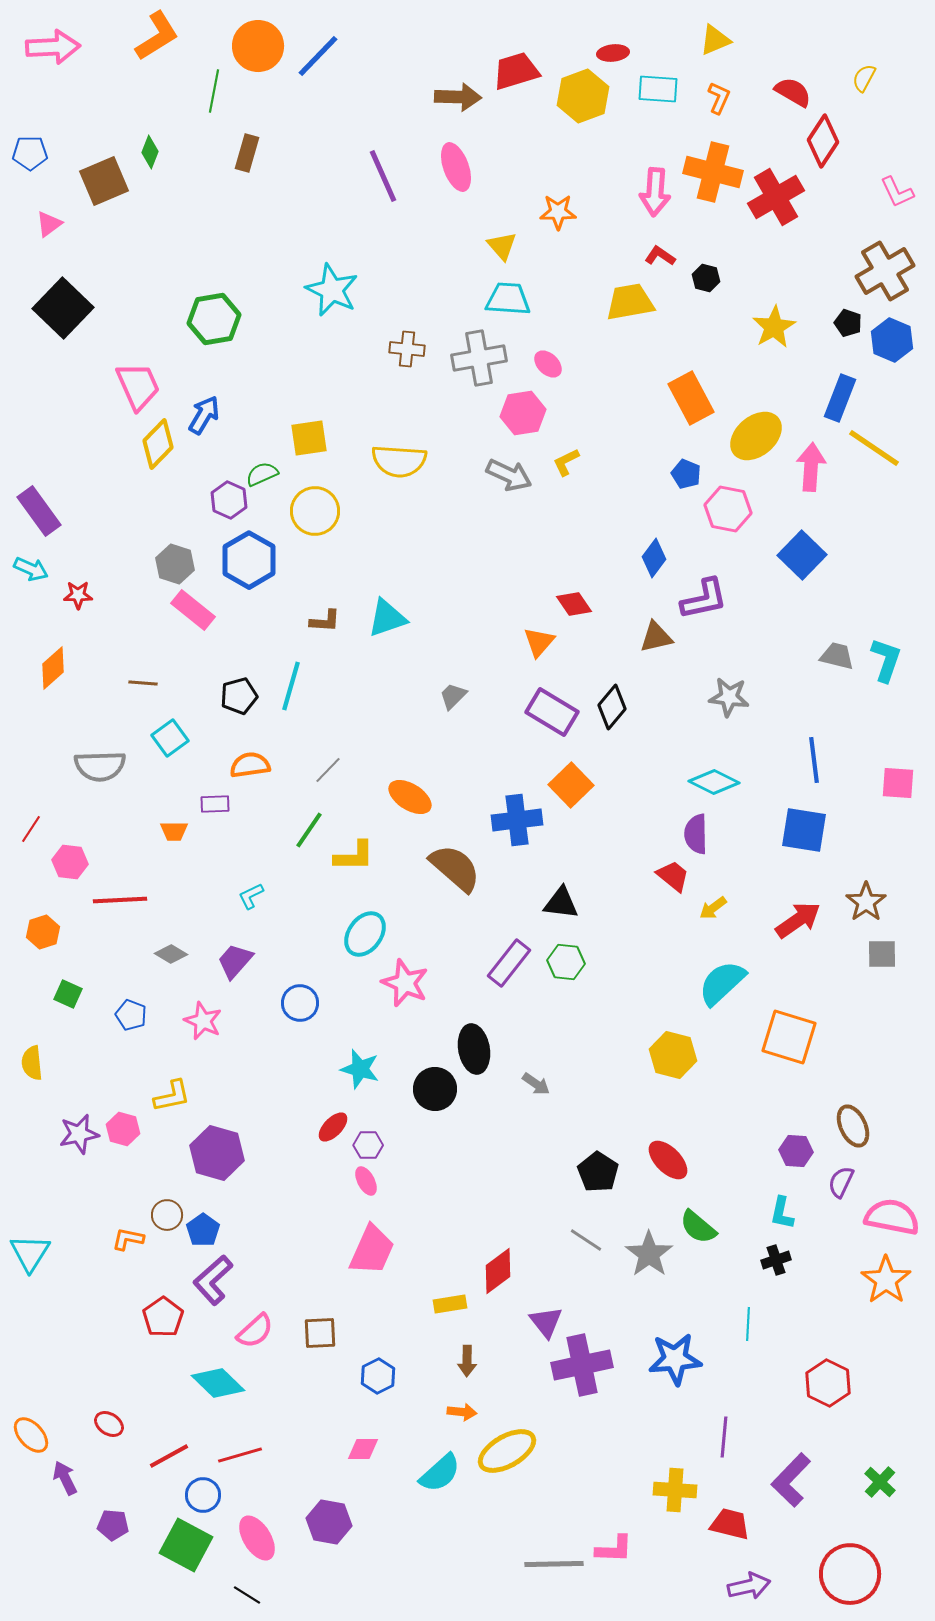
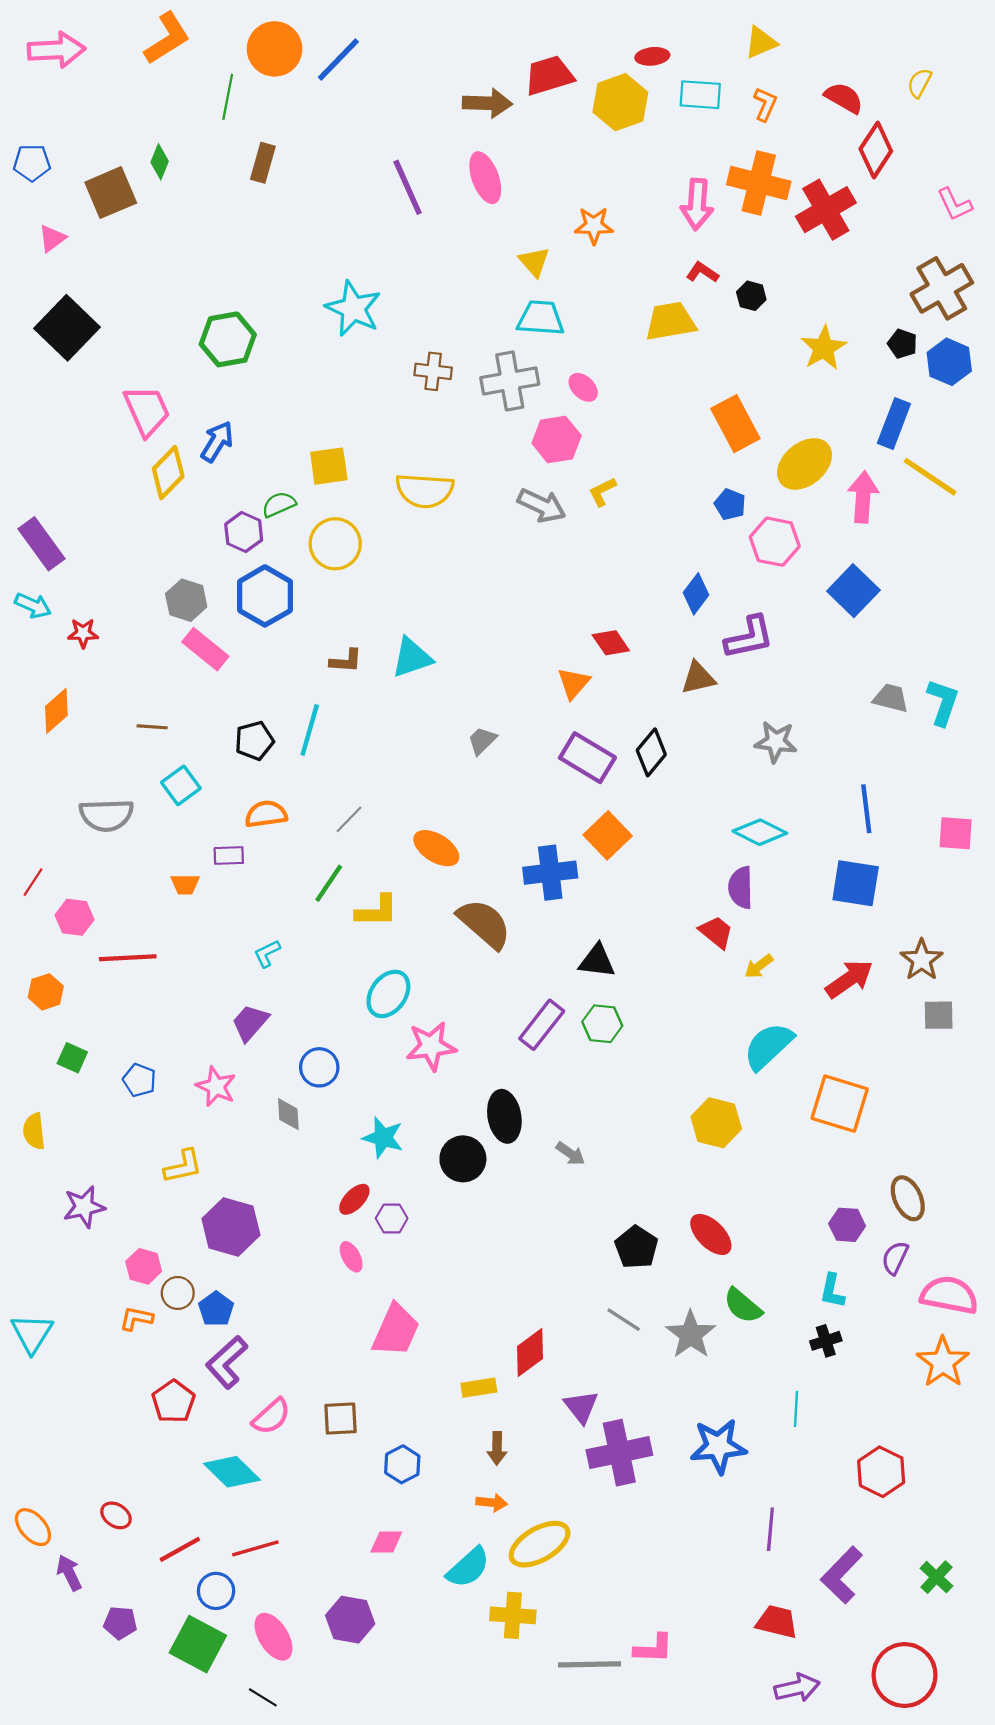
gray diamond: (171, 954) -> (288, 1114), moved, turned 56
pink star: (405, 983) -> (431, 1046), turned -30
pink hexagon: (123, 1129) -> (144, 1266), moved
pink ellipse: (366, 1181) -> (351, 1257), moved
yellow cross: (675, 1490) -> (513, 1615), moved

